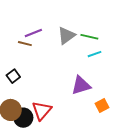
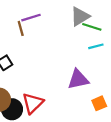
gray triangle: (66, 36) -> (80, 16), moved
brown line: (25, 44) -> (21, 28), turned 56

